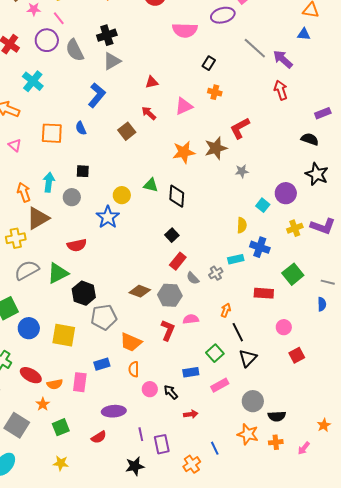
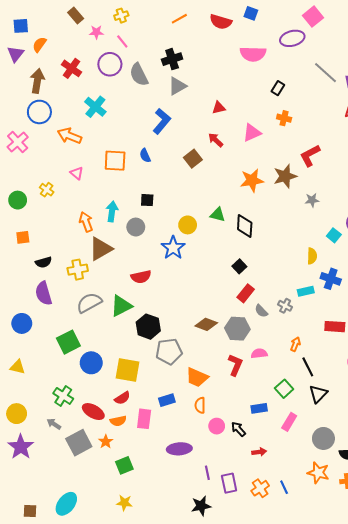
gray cross: (216, 273) -> (285, 306), turned -32
pink rectangle: (220, 385) -> (289, 422), turned -30
gray square: (17, 425) -> (79, 443), moved, turned 30
red semicircle: (99, 437) -> (122, 398), moved
orange cross: (192, 464) -> (260, 488), moved

